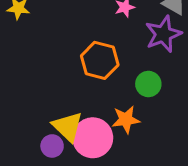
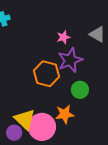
purple star: (163, 34) -> (70, 60), moved

